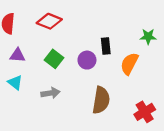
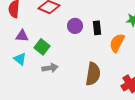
green square: (54, 59) -> (42, 47), moved
purple circle: (87, 60) -> (75, 26), moved

